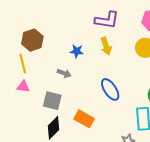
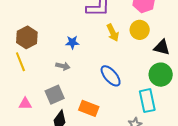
yellow arrow: (106, 46) -> (113, 33), moved
pink triangle: (23, 87) -> (25, 104), moved
gray square: (52, 101) -> (55, 95), turned -30

